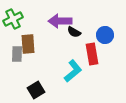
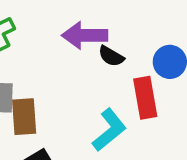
brown rectangle: (28, 44) -> (24, 117), moved

